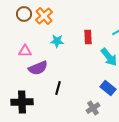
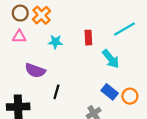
pink triangle: (25, 51) -> (19, 36), moved
purple semicircle: (38, 68) -> (35, 71), turned 42

